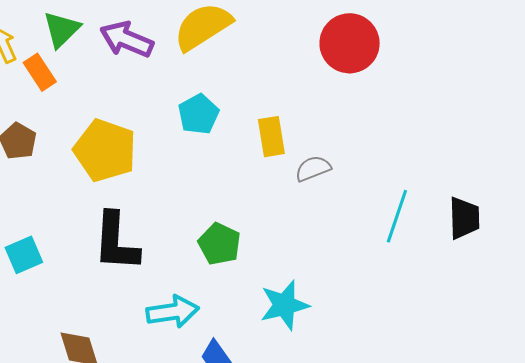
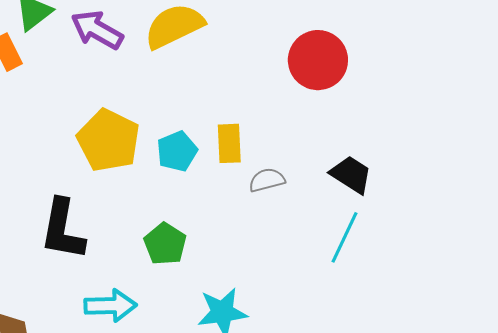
cyan pentagon: (198, 114) -> (177, 151), moved
yellow pentagon: (105, 150) -> (108, 140), moved
black trapezoid: (464, 218) -> (351, 175), moved, turned -63

